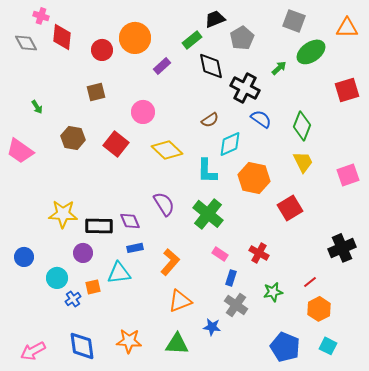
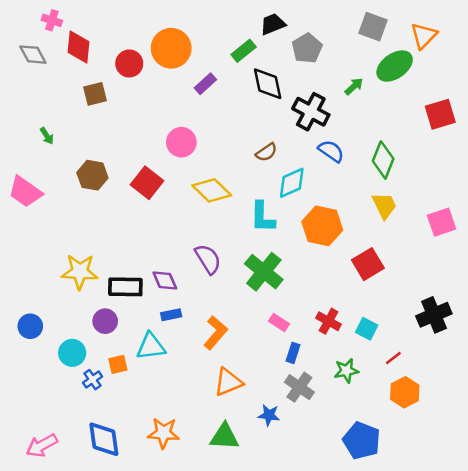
orange triangle: (347, 28) -> (424, 36), moved, turned -45
brown square: (96, 92) -> (95, 94), moved
cyan square: (328, 346) -> (367, 329), moved

